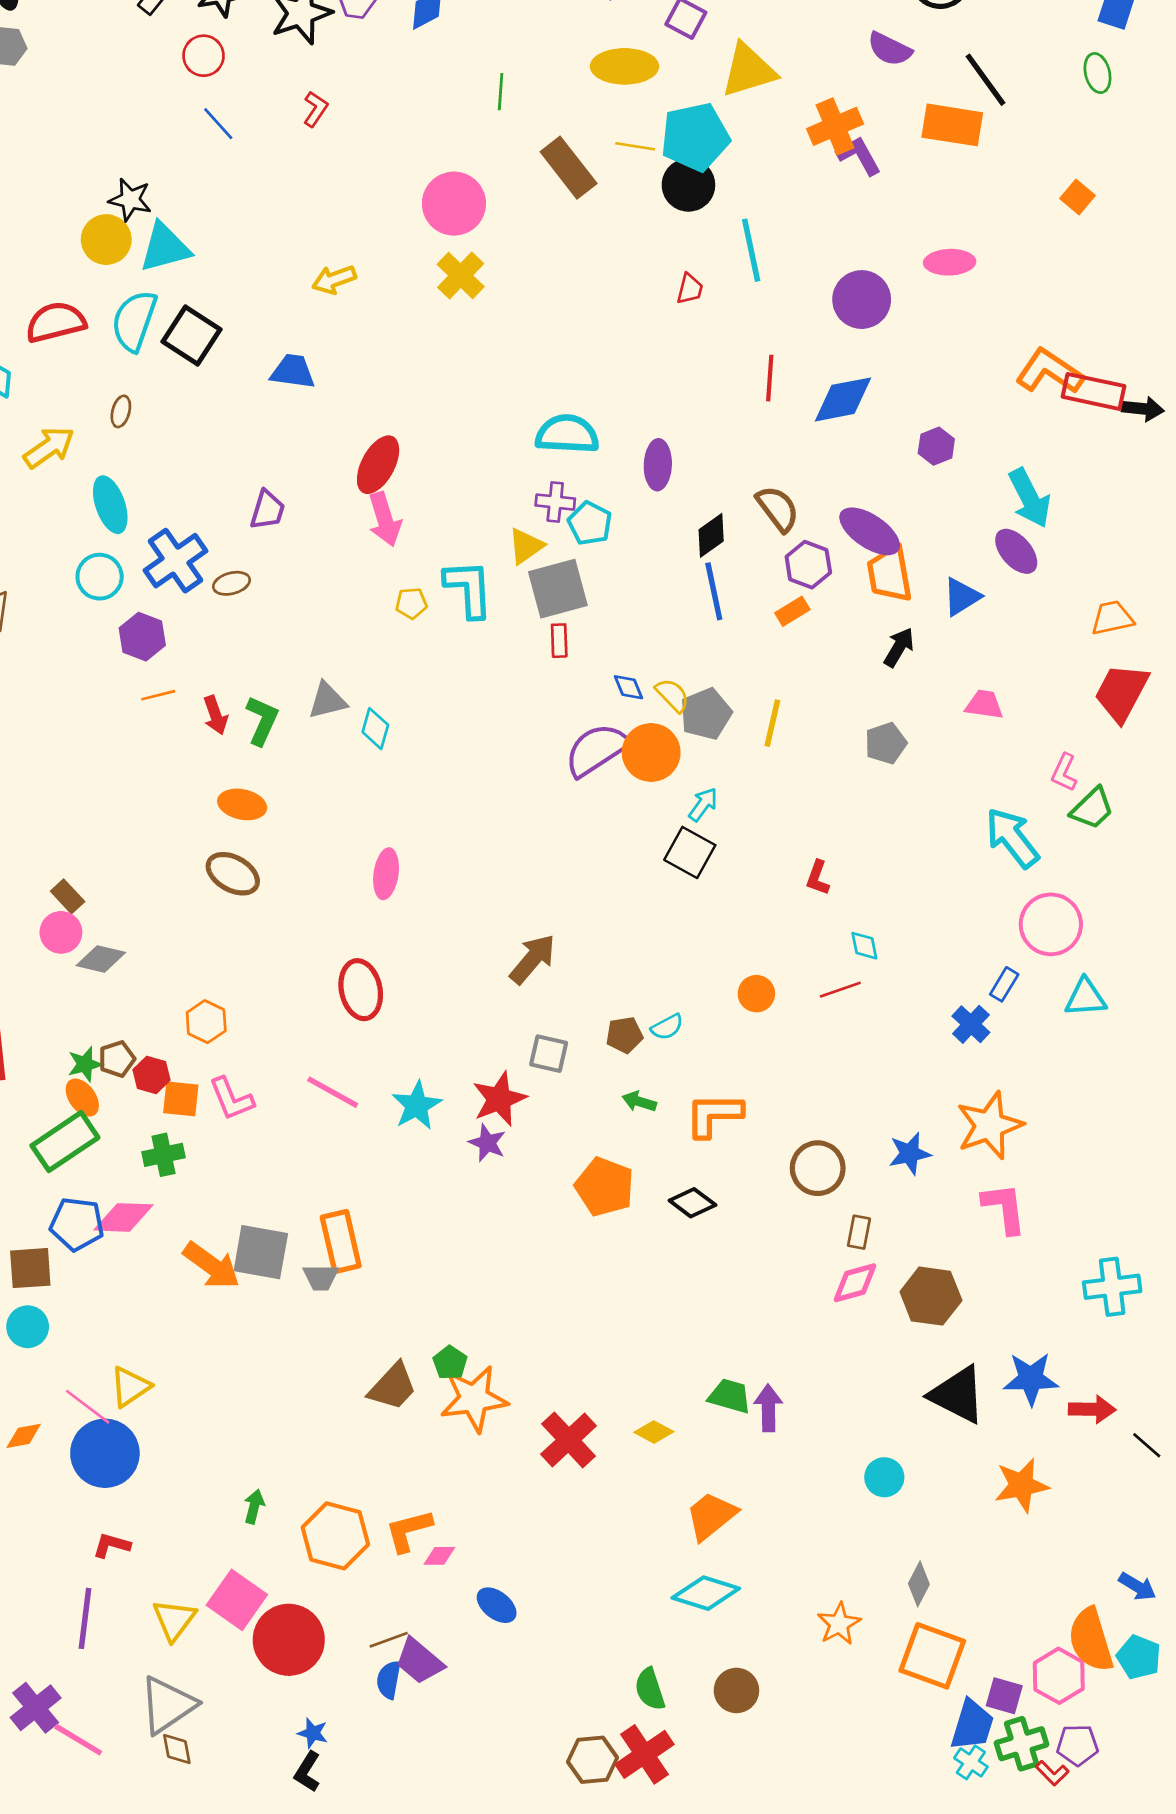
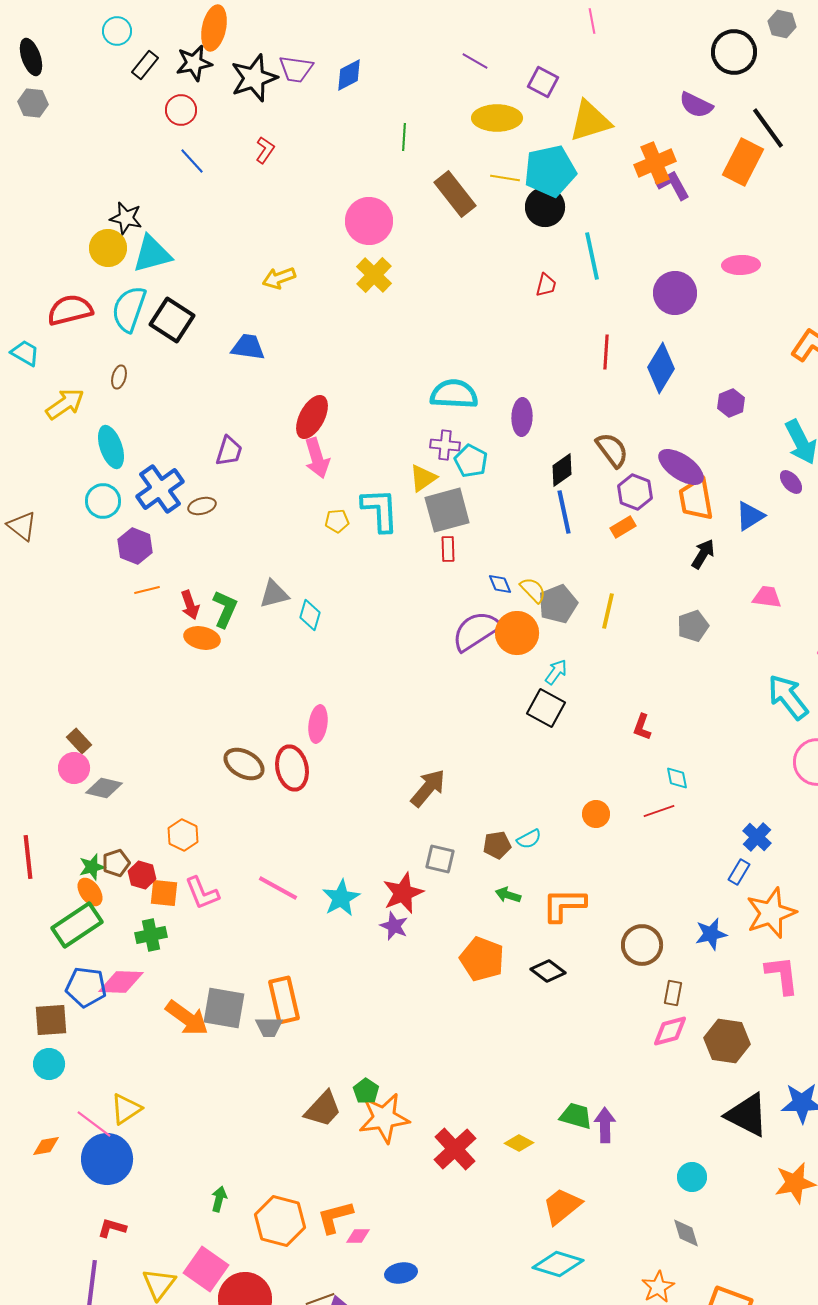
orange rectangle: (952, 125) -> (743, 162), turned -72
blue diamond: (843, 399) -> (661, 368), turned -48
purple ellipse: (1016, 551) -> (791, 482), size x0.7
orange ellipse: (242, 804) -> (202, 638), moved
brown ellipse: (233, 874) -> (244, 764), moved
blue rectangle: (1004, 984) -> (739, 872), moved
red ellipse: (361, 990) -> (292, 768), moved
gray diamond: (919, 1584) -> (686, 1233), moved, turned -44
blue ellipse: (497, 1605) -> (401, 1273), turned -48

